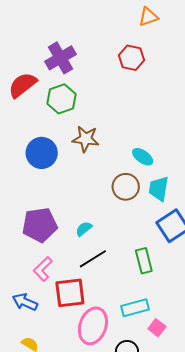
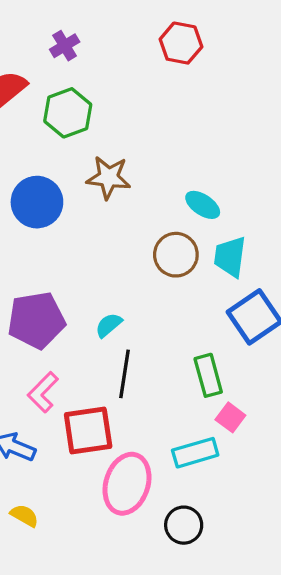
purple cross: (60, 58) -> (65, 46), size x0.6
black line: (93, 259) -> (125, 374), turned -48
pink square: (157, 328) -> (230, 417), moved

